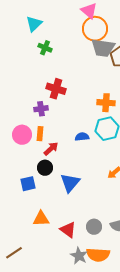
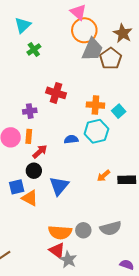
green cross: (45, 48) -> (34, 49), turned 32
gray trapezoid: (103, 48) -> (92, 49), turned -75
red cross: (56, 89) -> (56, 93), moved
orange triangle: (41, 219) -> (30, 198), moved, turned 30
red triangle: (68, 230) -> (57, 250), moved
orange semicircle: (98, 255) -> (60, 232), moved

